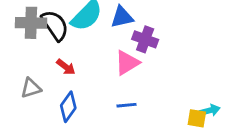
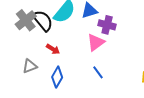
gray cross: (31, 23) -> (26, 20), turned -35
blue line: (126, 105) -> (98, 72), turned 64

